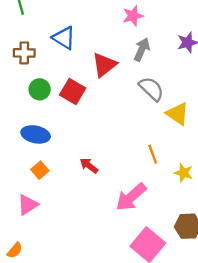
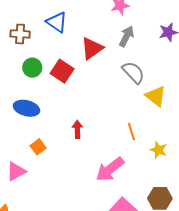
red arrow: (89, 166) -> (77, 129), moved, turned 48
orange square: (40, 170) -> (38, 147), moved

